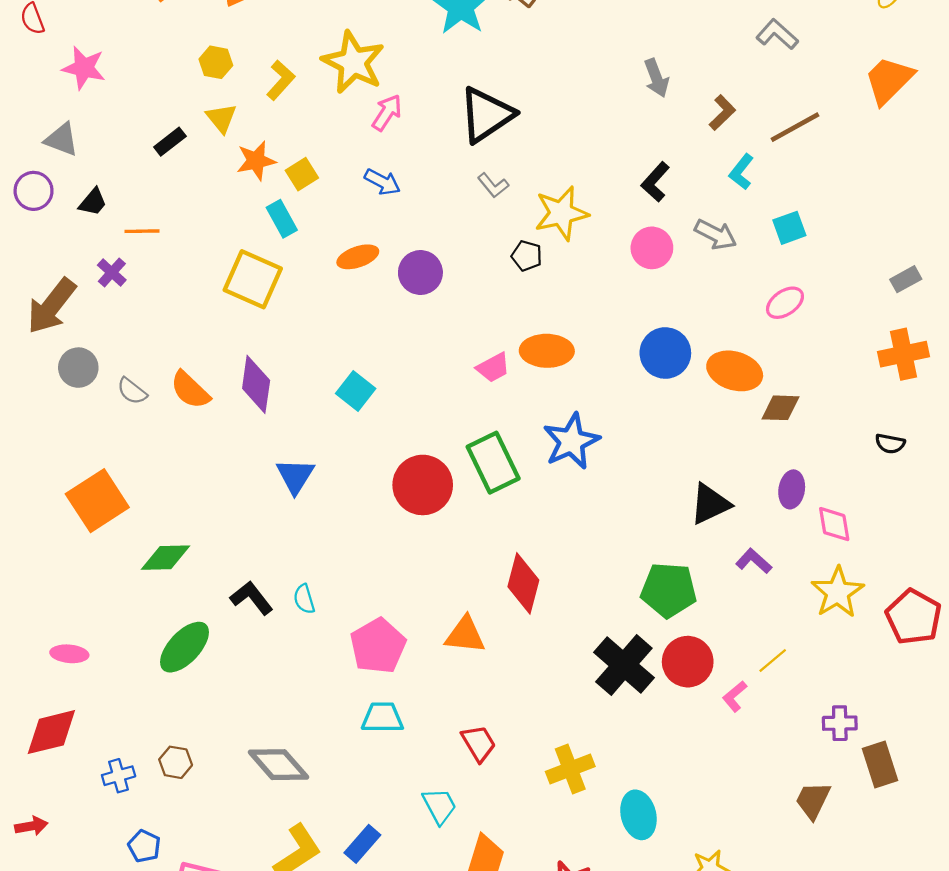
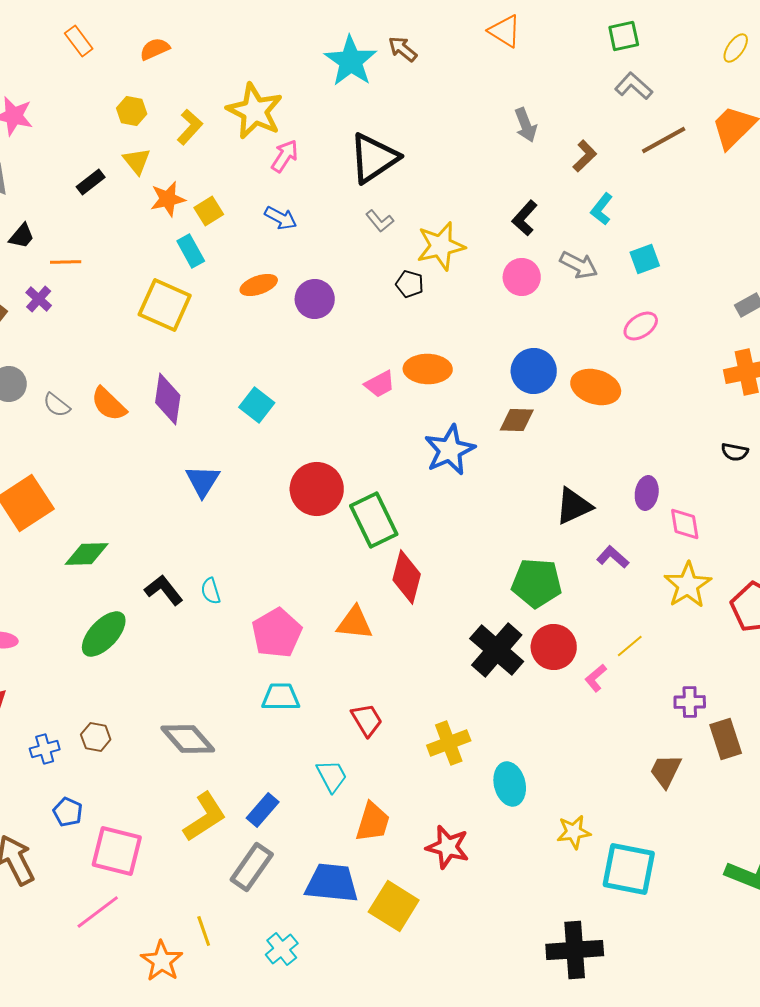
brown line: (795, 127) -> (664, 140), moved
brown diamond: (781, 408) -> (517, 420), moved
green rectangle: (493, 463) -> (374, 520), moved

